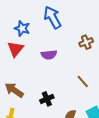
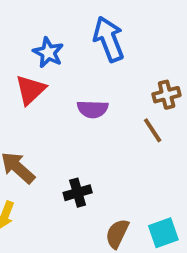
brown line: (83, 82) -> (153, 130), moved

